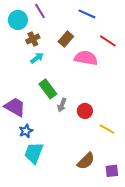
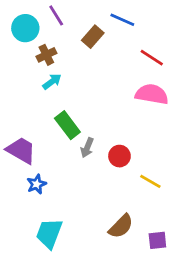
brown rectangle: (66, 39) -> (93, 37), moved
pink semicircle: (86, 58) -> (152, 94), moved
cyan trapezoid: (34, 153) -> (49, 233), moved

